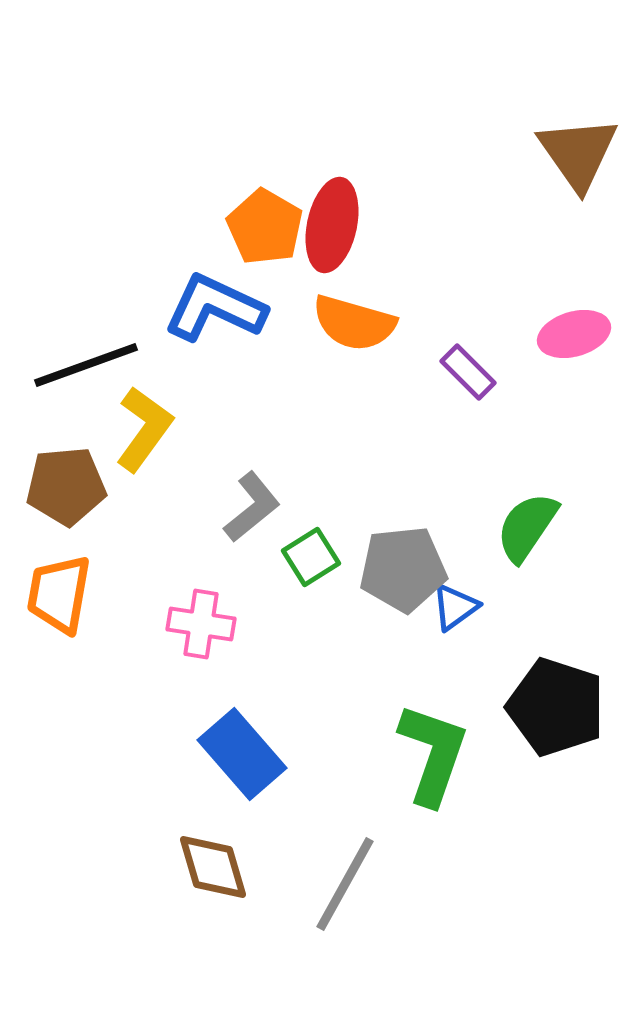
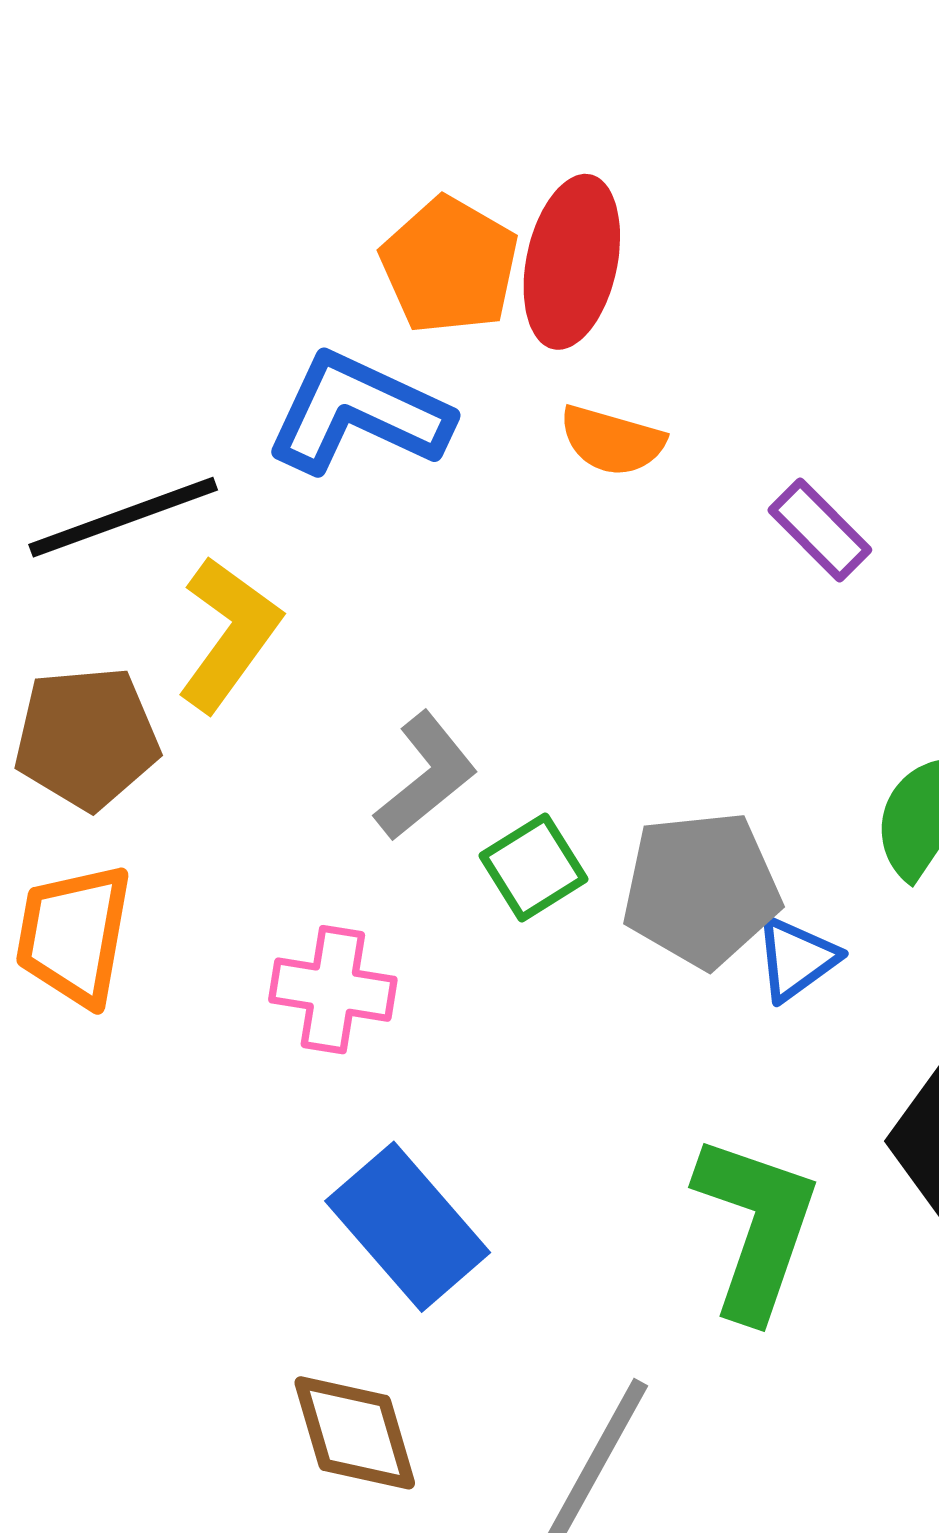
orange semicircle: (354, 323) -> (612, 441), size x0.7

